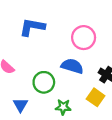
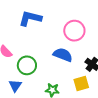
green circle: (44, 82) -> (27, 65), moved
yellow square: (96, 97) -> (81, 84), turned 35

